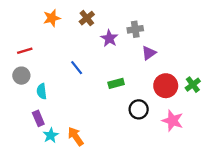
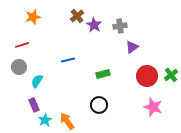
orange star: (52, 18) -> (33, 17), moved
purple star: (109, 38) -> (94, 25), moved
blue line: (77, 68) -> (68, 60), turned -64
cyan semicircle: (42, 91) -> (37, 81), turned 40
black circle: (139, 109) -> (99, 105), moved

